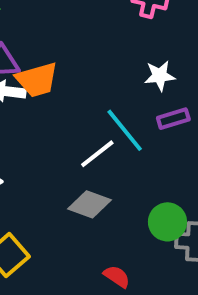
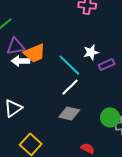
white star: (160, 76) -> (91, 52), moved
cyan line: (125, 130) -> (69, 65), moved

